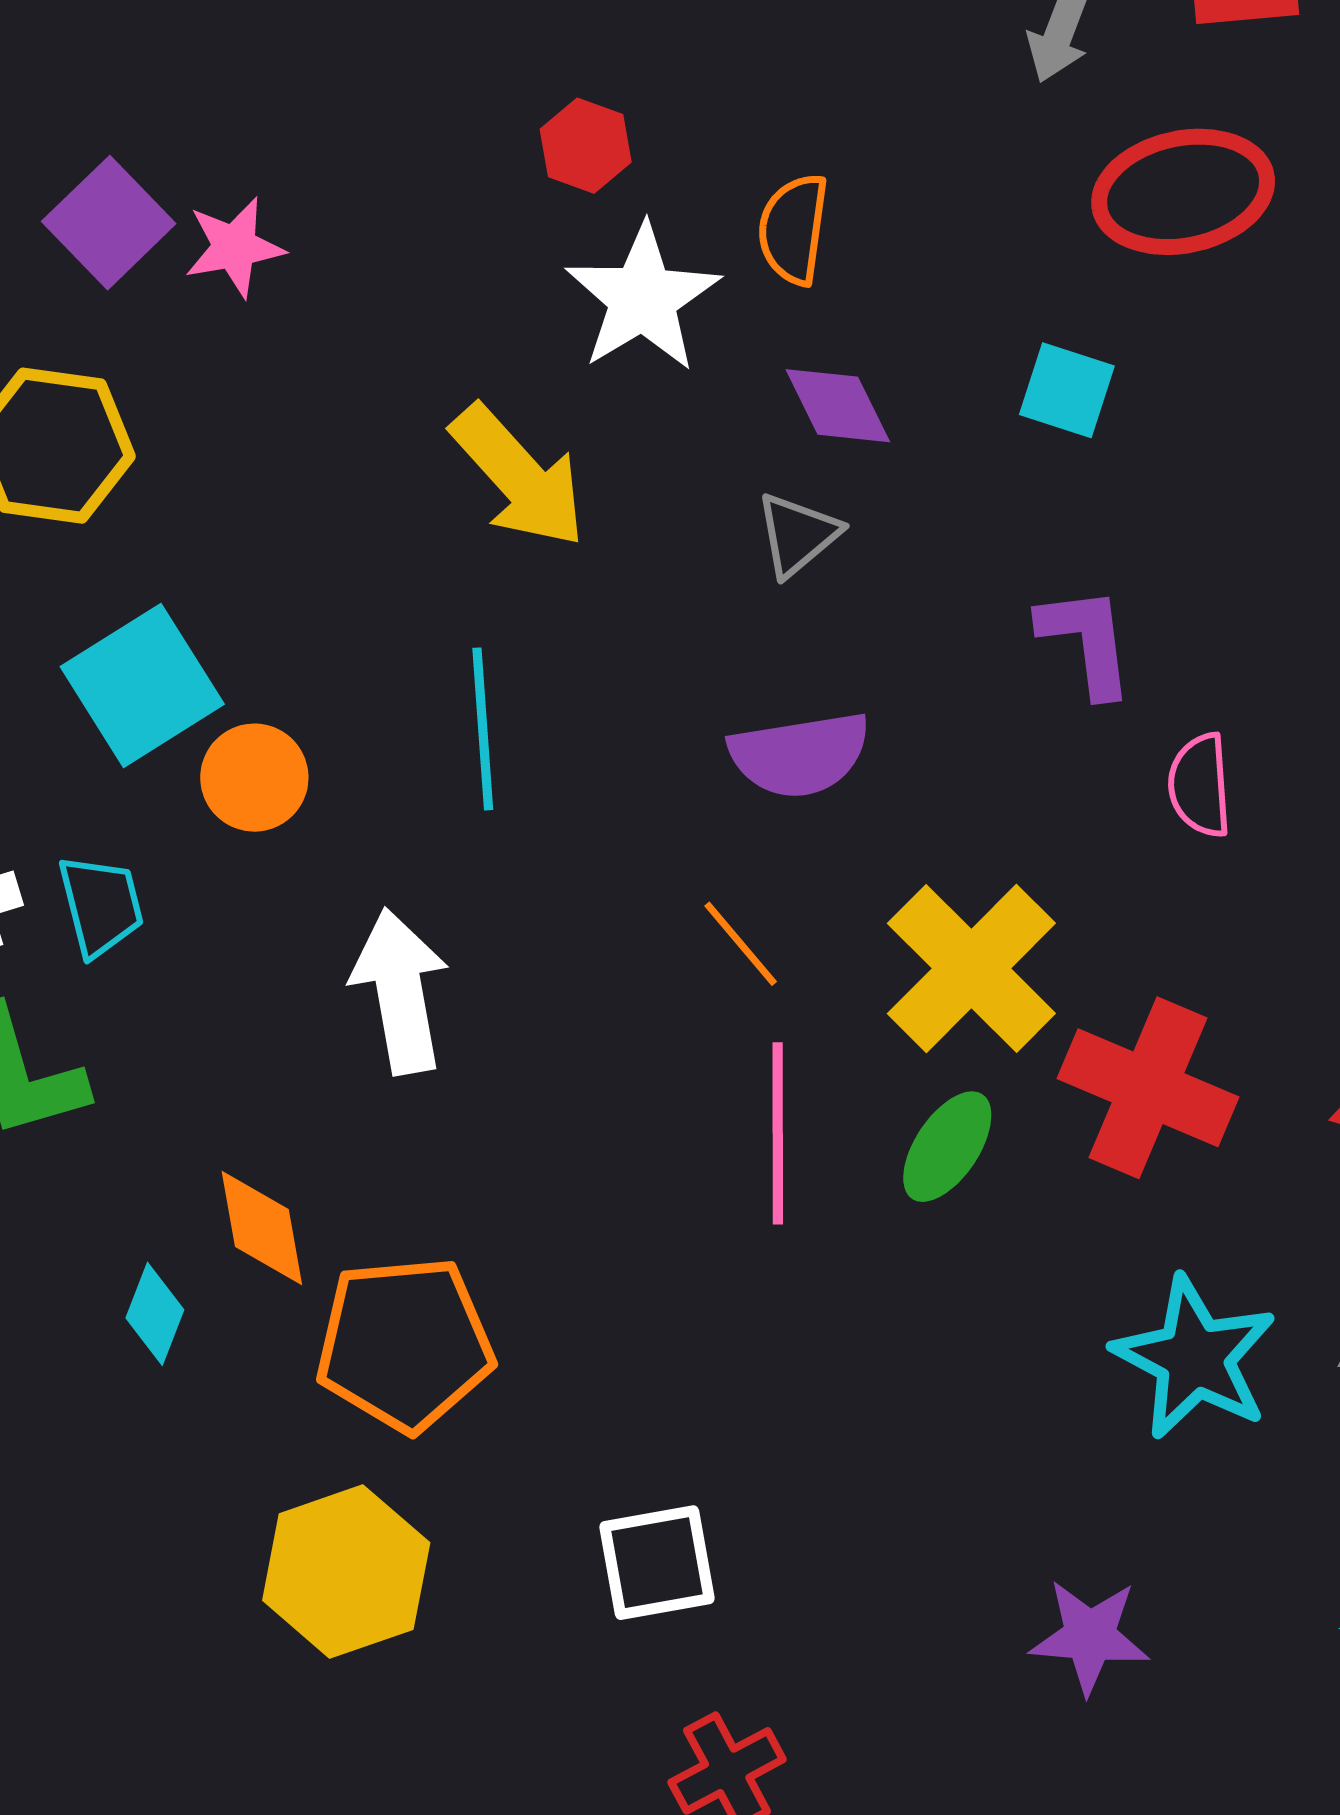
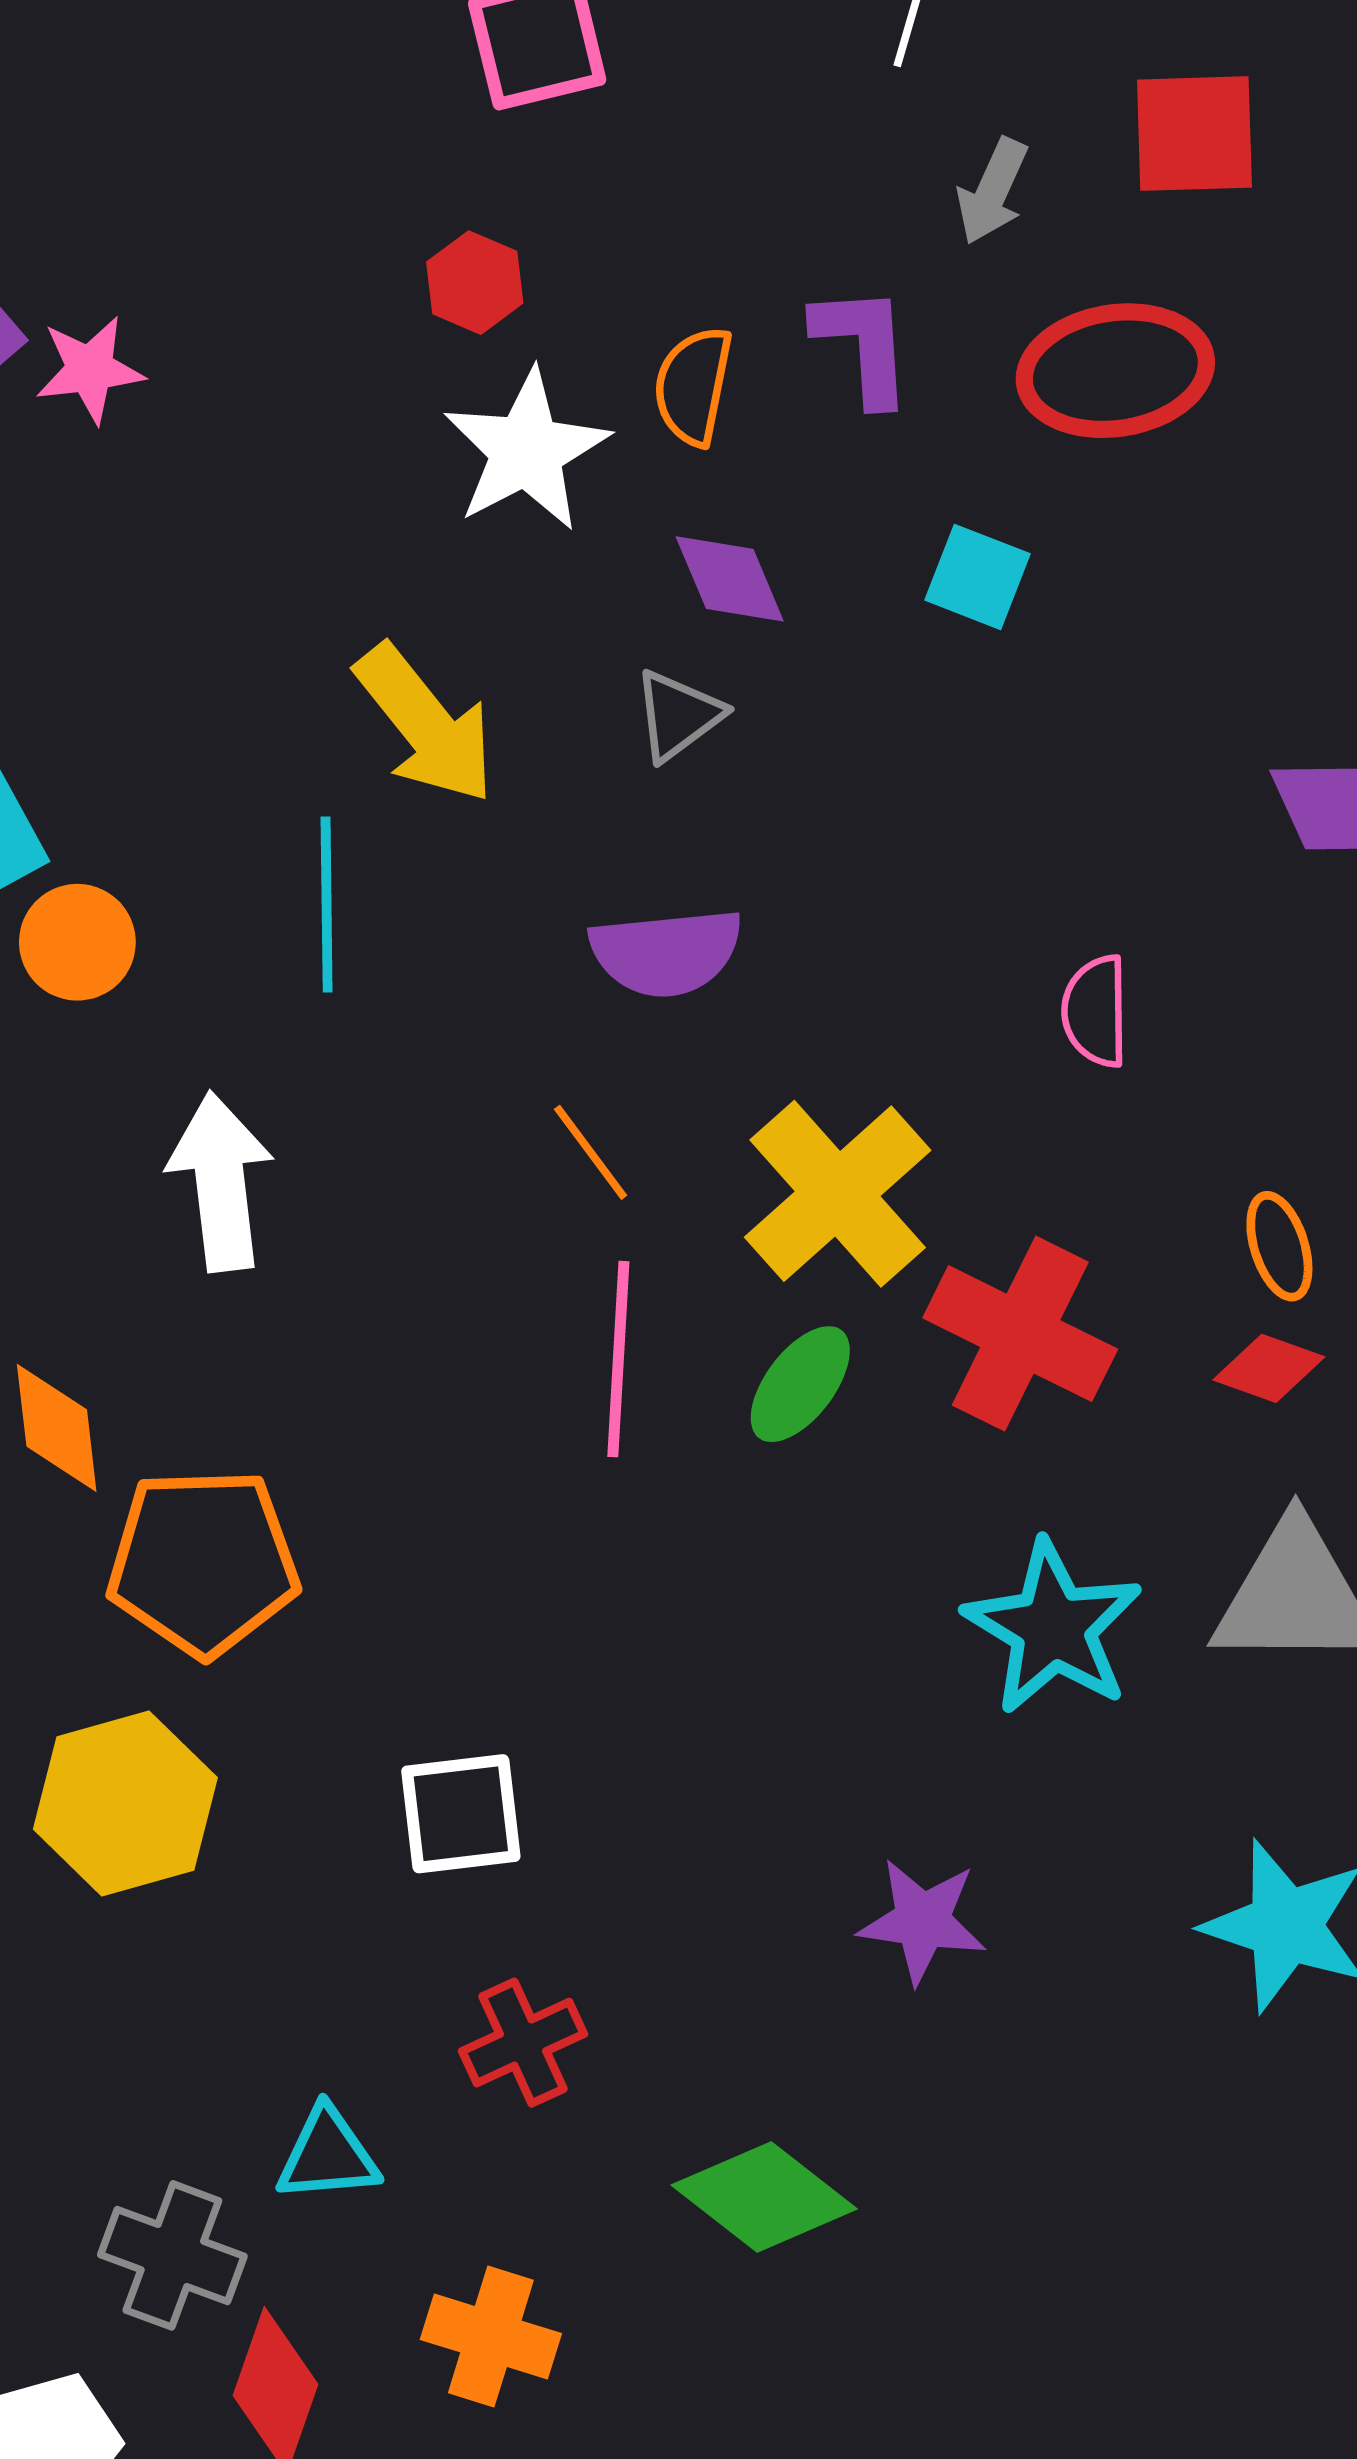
yellow arrow: (519, 476) -> (425, 724), moved
purple L-shape: (1086, 641) -> (863, 345), moved

